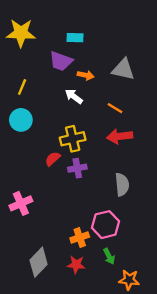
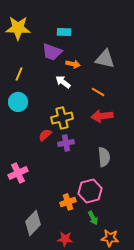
red star: (76, 265) -> (65, 239), moved

